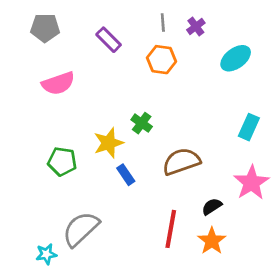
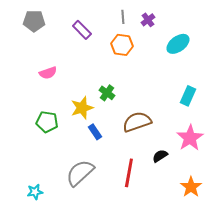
pink semicircle: (58, 83) -> (48, 73), moved, size x0.7
gray semicircle: (81, 229) -> (80, 173), moved
orange star: (212, 241) -> (191, 187), moved

